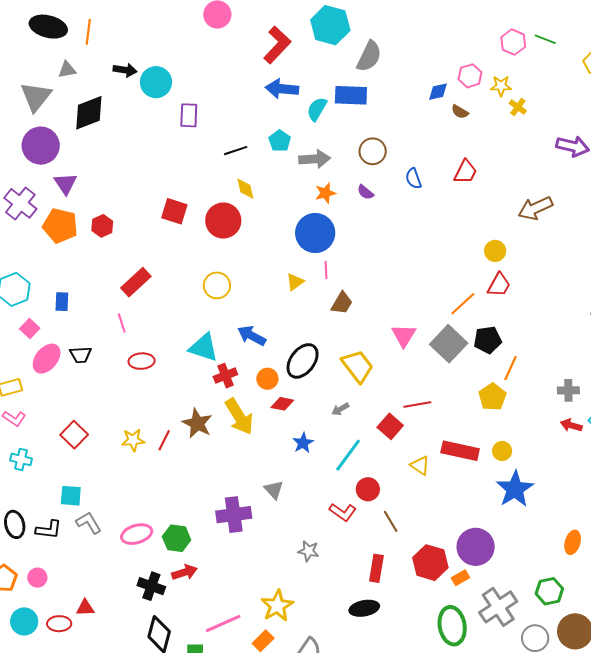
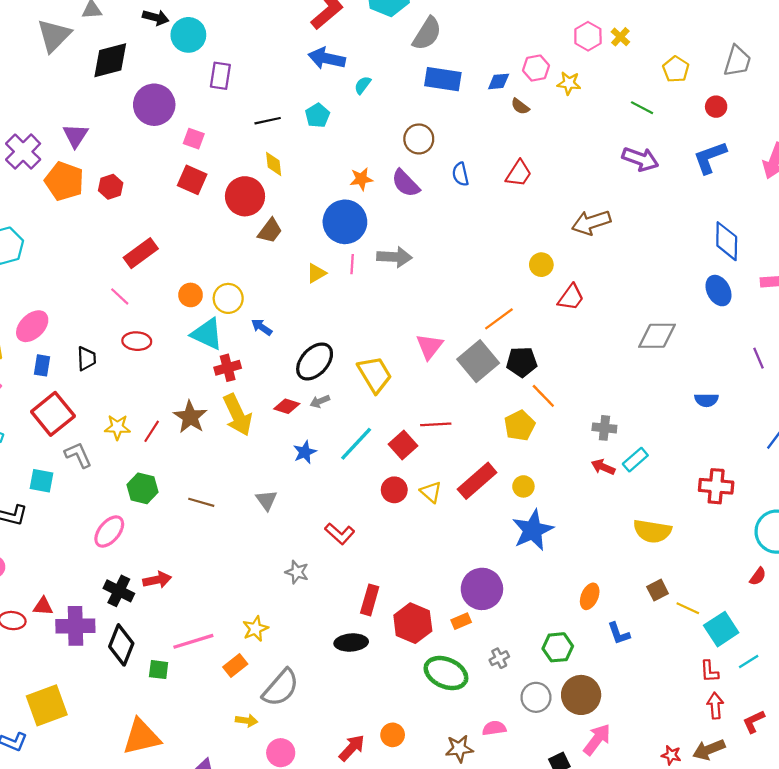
green line: (545, 39) -> (642, 108), moved
blue rectangle: (351, 95) -> (443, 79), moved
yellow cross: (518, 107) -> (620, 37), moved
cyan semicircle: (317, 109) -> (363, 85), size x0.7
purple circle: (41, 146) -> (154, 105), moved
gray arrow: (315, 159) -> (394, 257), moved
purple semicircle: (365, 192) -> (406, 183), size x1.6
yellow circle: (217, 285) -> (228, 298), moved
red trapezoid: (499, 285) -> (571, 297), moved
blue rectangle: (62, 302) -> (42, 365), moved
brown trapezoid: (342, 303) -> (270, 231), moved
pink line: (122, 323) -> (120, 296), turned -36
pink square: (30, 328) -> (194, 139), moved, turned -30
blue arrow: (252, 336) -> (262, 327), size x0.7
black trapezoid: (81, 355) -> (87, 359), moved, turned -95
orange line: (510, 368) -> (543, 396), turned -75
orange circle: (267, 379) -> (191, 295), moved
gray arrow: (340, 409) -> (320, 401), moved
red square: (74, 435) -> (53, 414), size x1.4
red rectangle: (460, 451) -> (477, 481), turned -60
cyan line: (348, 455) -> (356, 444), moved
red circle: (368, 489) -> (394, 490), moved
purple cross: (234, 515) -> (75, 626), moved
brown line: (391, 521) -> (201, 502), moved, turned -50
gray L-shape: (89, 523) -> (78, 455), moved
pink ellipse: (137, 534) -> (109, 531), turned -40
green hexagon: (177, 538) -> (142, 488), moved
red hexagon: (430, 563) -> (413, 623), moved
yellow star: (277, 606) -> (255, 629), size x0.7
gray cross: (498, 607) -> (499, 658), size x0.5
green ellipse: (452, 626) -> (446, 673), turned -63

